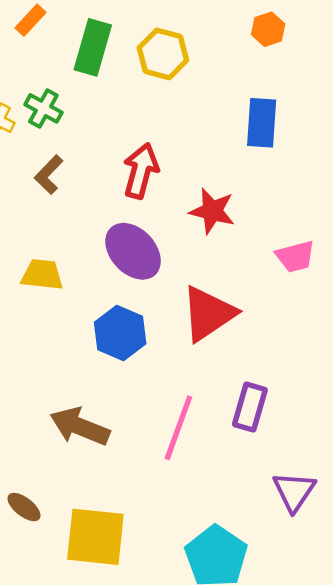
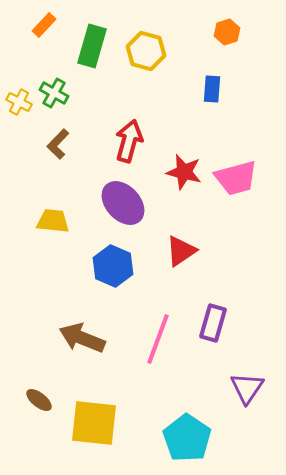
blue rectangle: (262, 123) -> (212, 89), moved, size x0.7
pink trapezoid: (295, 256) -> (236, 178), moved, size x1.4
red triangle: (208, 314) -> (181, 251), size x0.7

